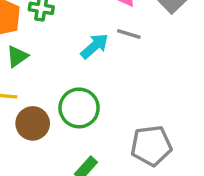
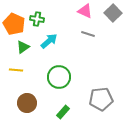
cyan arrow: (95, 46) -> (49, 41), moved
brown circle: (33, 123) -> (27, 103), moved

